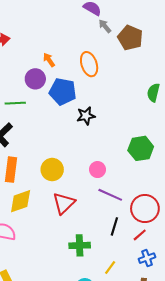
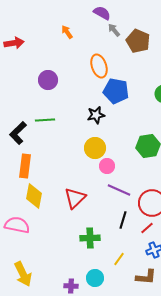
orange arrow: (49, 60) -> (67, 32), moved
blue pentagon: (63, 92) -> (116, 91), moved
green line: (15, 103) -> (45, 120), moved
yellow circle: (52, 170) -> (95, 148), moved
yellow diamond: (21, 201) -> (34, 196), turned -60

